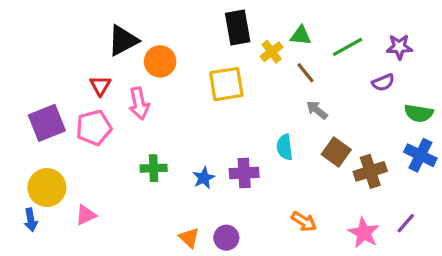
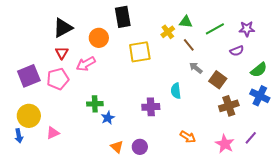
black rectangle: (238, 27) -> (123, 17), moved
black triangle: (123, 40) -> (63, 28), moved
pink arrow: (139, 103) -> (86, 64), turned 72
green semicircle: (419, 113) -> (259, 70), turned -48
brown square: (336, 152) -> (218, 80), moved
blue star: (204, 178) -> (108, 118), moved

